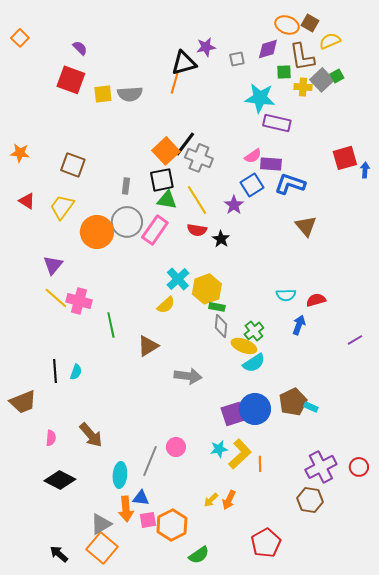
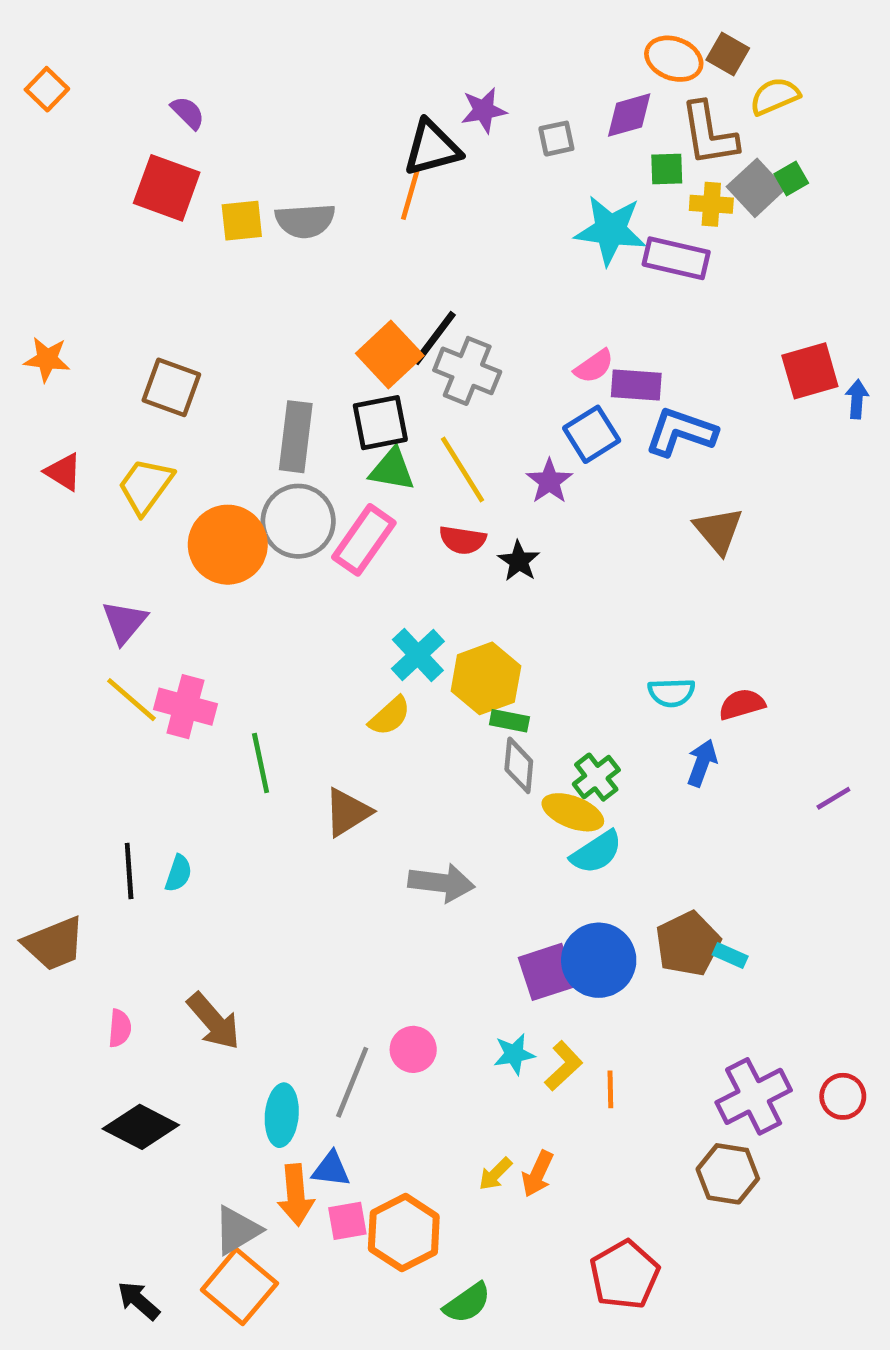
purple rectangle: (277, 123) -> (676, 258), moved
gray rectangle: (126, 186) -> (296, 437), size x1.8
yellow L-shape: (240, 454) -> (563, 1066), size x0.7

